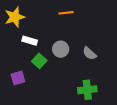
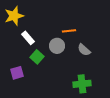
orange line: (66, 13) -> (69, 31), moved
white rectangle: (30, 41) -> (28, 38), turned 32

